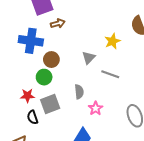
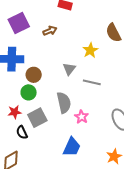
brown arrow: (58, 23) -> (50, 31), moved
gray semicircle: (79, 92) -> (64, 103), size x1.5

